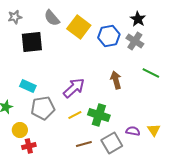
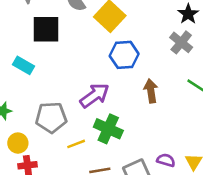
blue hexagon: (109, 36) -> (124, 55), moved
cyan rectangle: (28, 86) -> (24, 65), moved
yellow line: (75, 115) -> (76, 144), moved
green cross: (99, 115) -> (108, 129), moved

